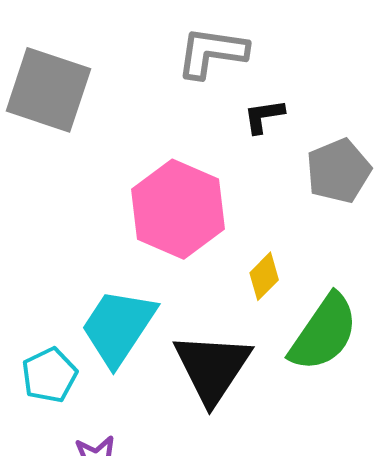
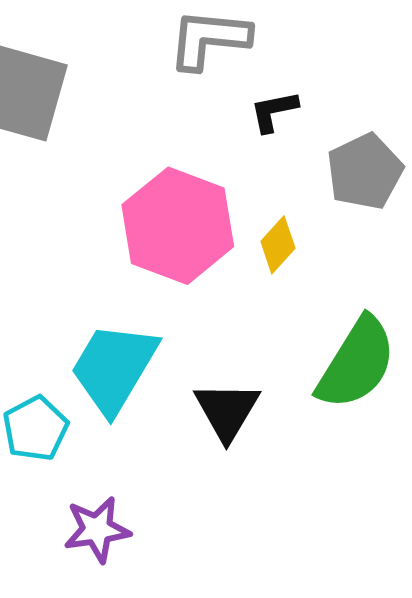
yellow diamond: (264, 276) -> (278, 245), moved
black triangle: (212, 368) -> (227, 411), size x0.7

